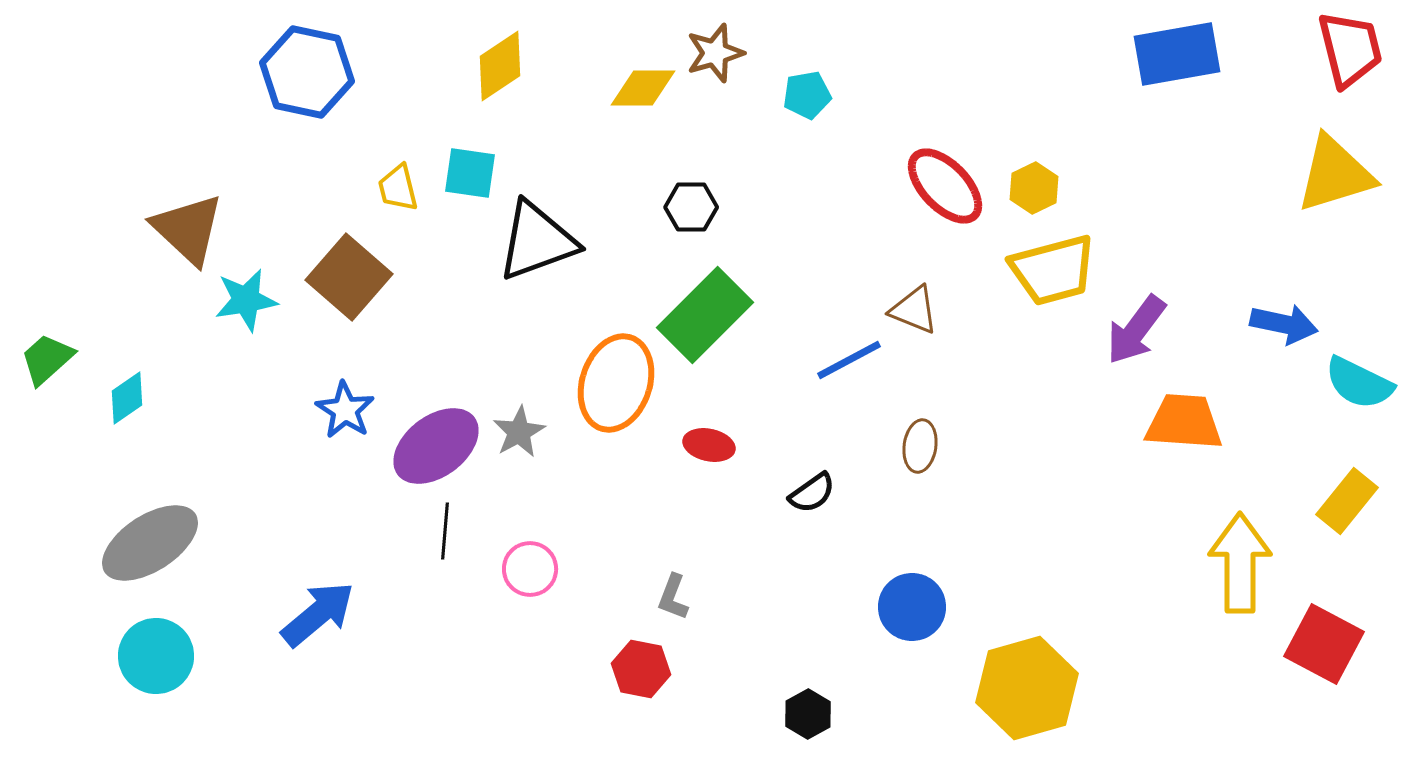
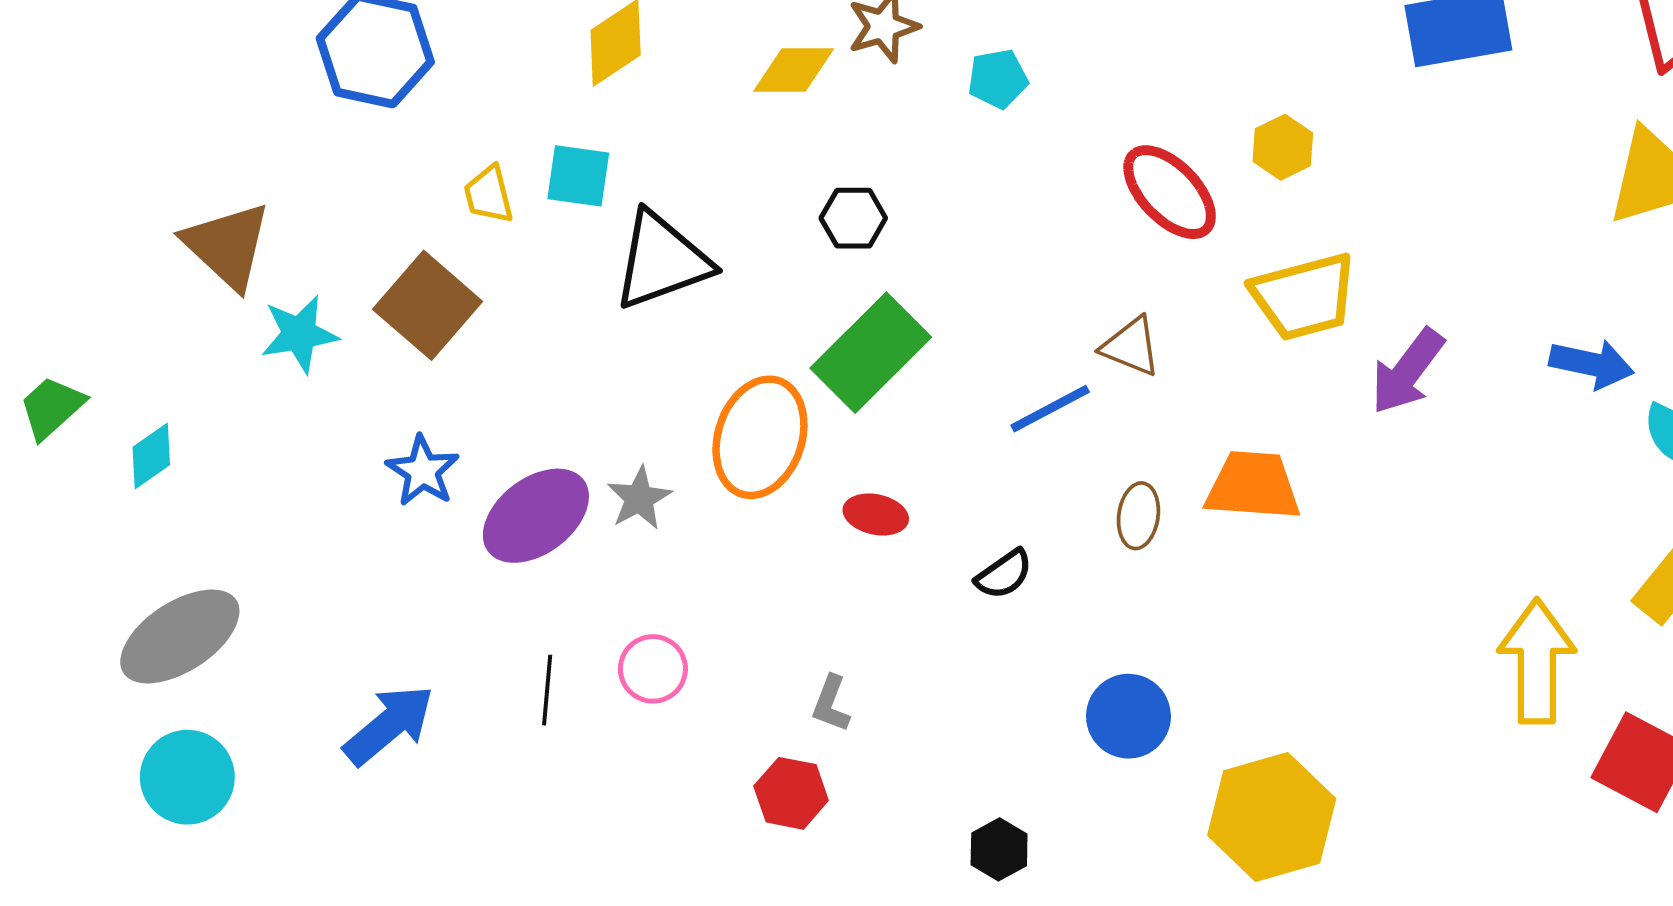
yellow hexagon: (1034, 188) -> (1283, 147), moved
orange trapezoid: (1184, 422) -> (1253, 486), moved
black line: (445, 531) -> (547, 690), moved

